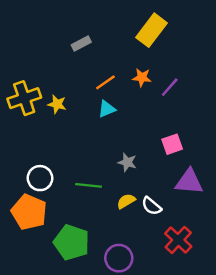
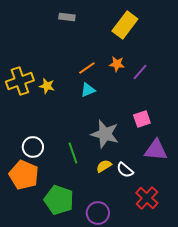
gray rectangle: (81, 44) -> (67, 17), moved, turned 35
gray star: (127, 162) -> (105, 134), size x1.8
green line: (88, 185) -> (73, 153), turned 65

